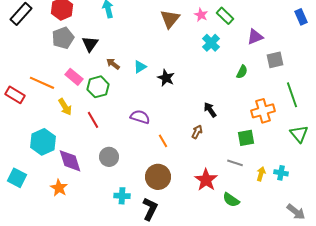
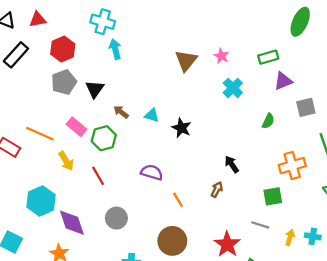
green rectangle: (225, 16) -> (268, 57), moved, turned -60
cyan triangle: (140, 67) -> (152, 115), turned 48

